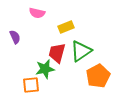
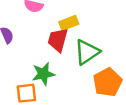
red trapezoid: (57, 53) -> (58, 40), moved

